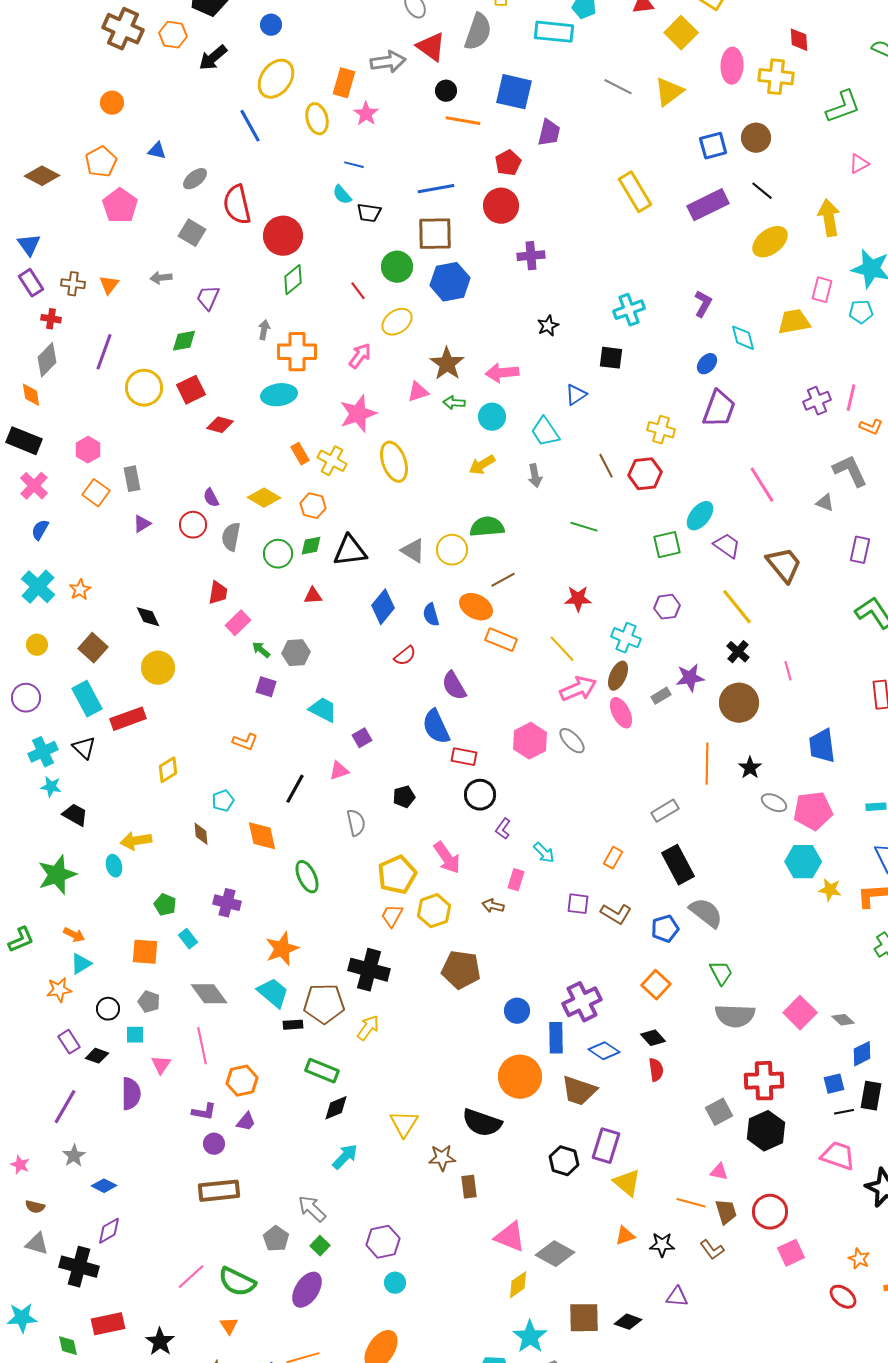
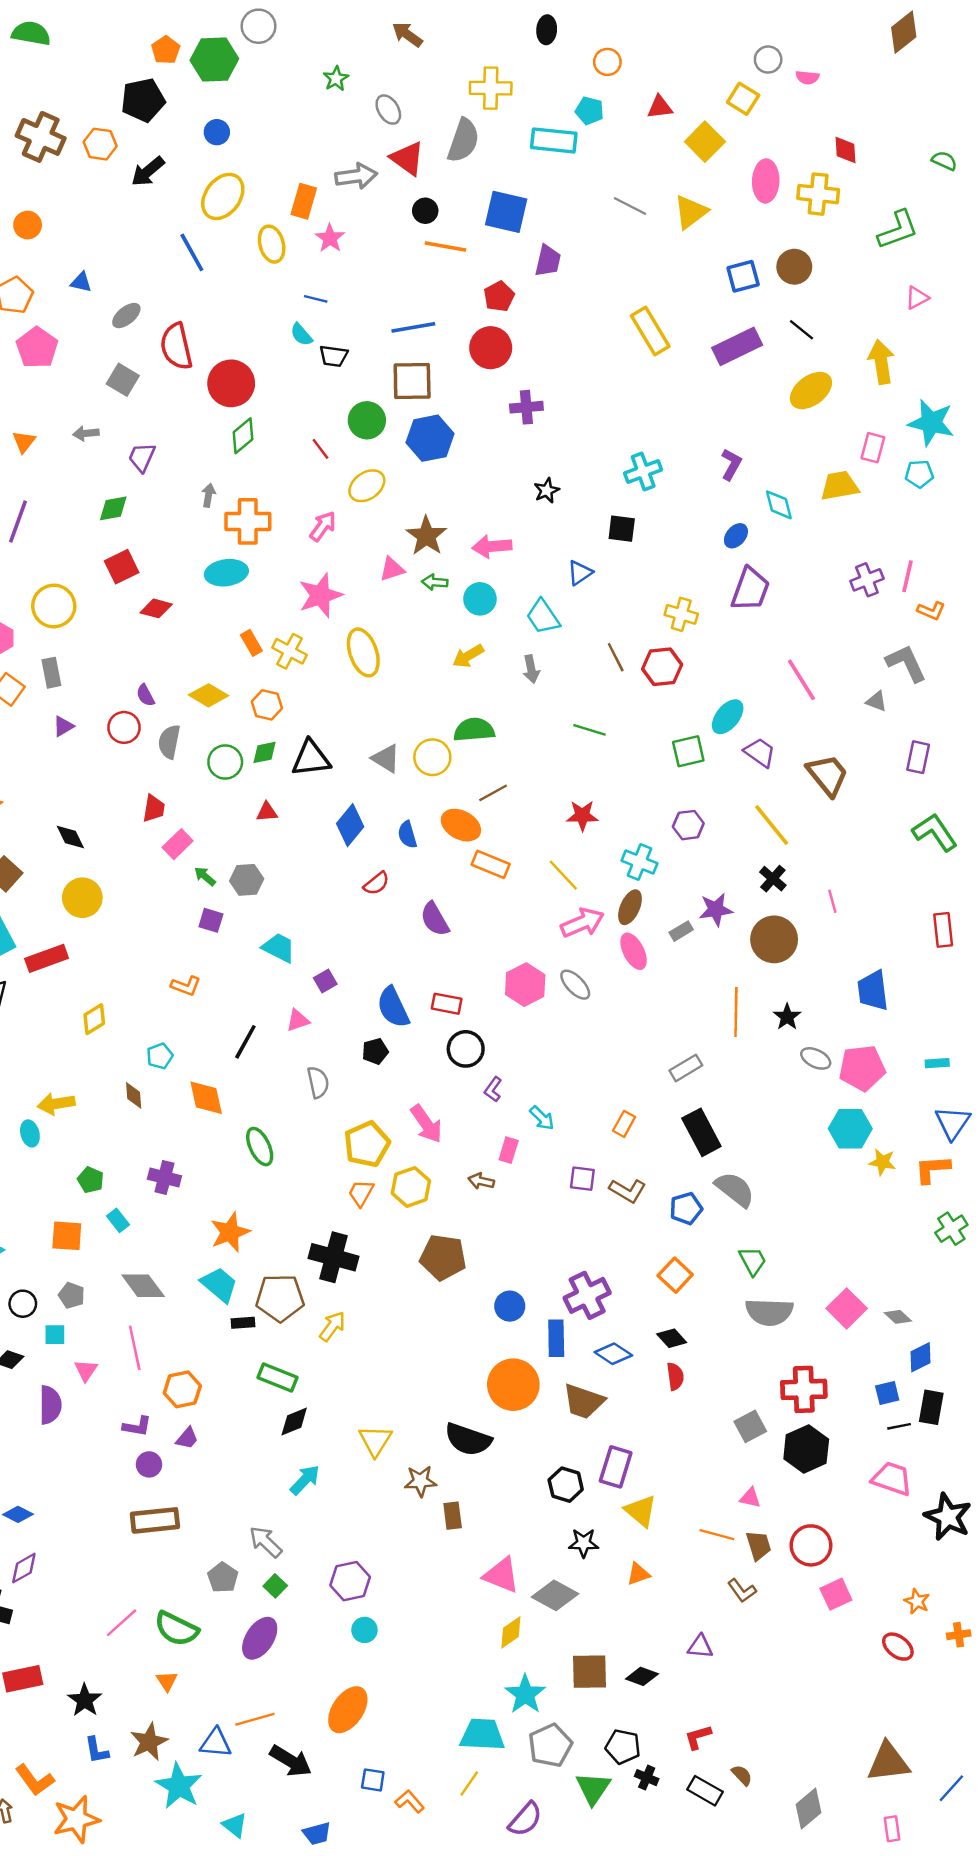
yellow circle: (144, 388) -> (54, 606), moved
blue semicircle: (436, 727) -> (393, 1007), moved
black star: (662, 1245) -> (584, 1543), moved

